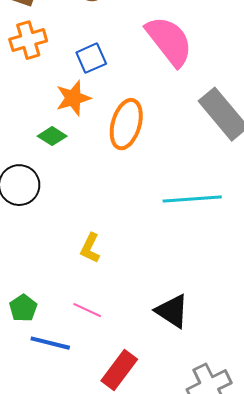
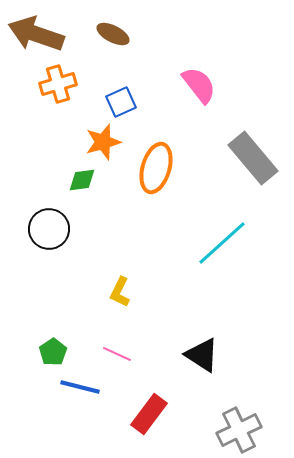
pink semicircle: (169, 41) -> (199, 85), size x0.7
green diamond: (52, 136) -> (82, 180), turned -40
cyan line: (192, 199) -> (222, 243), turned -38

